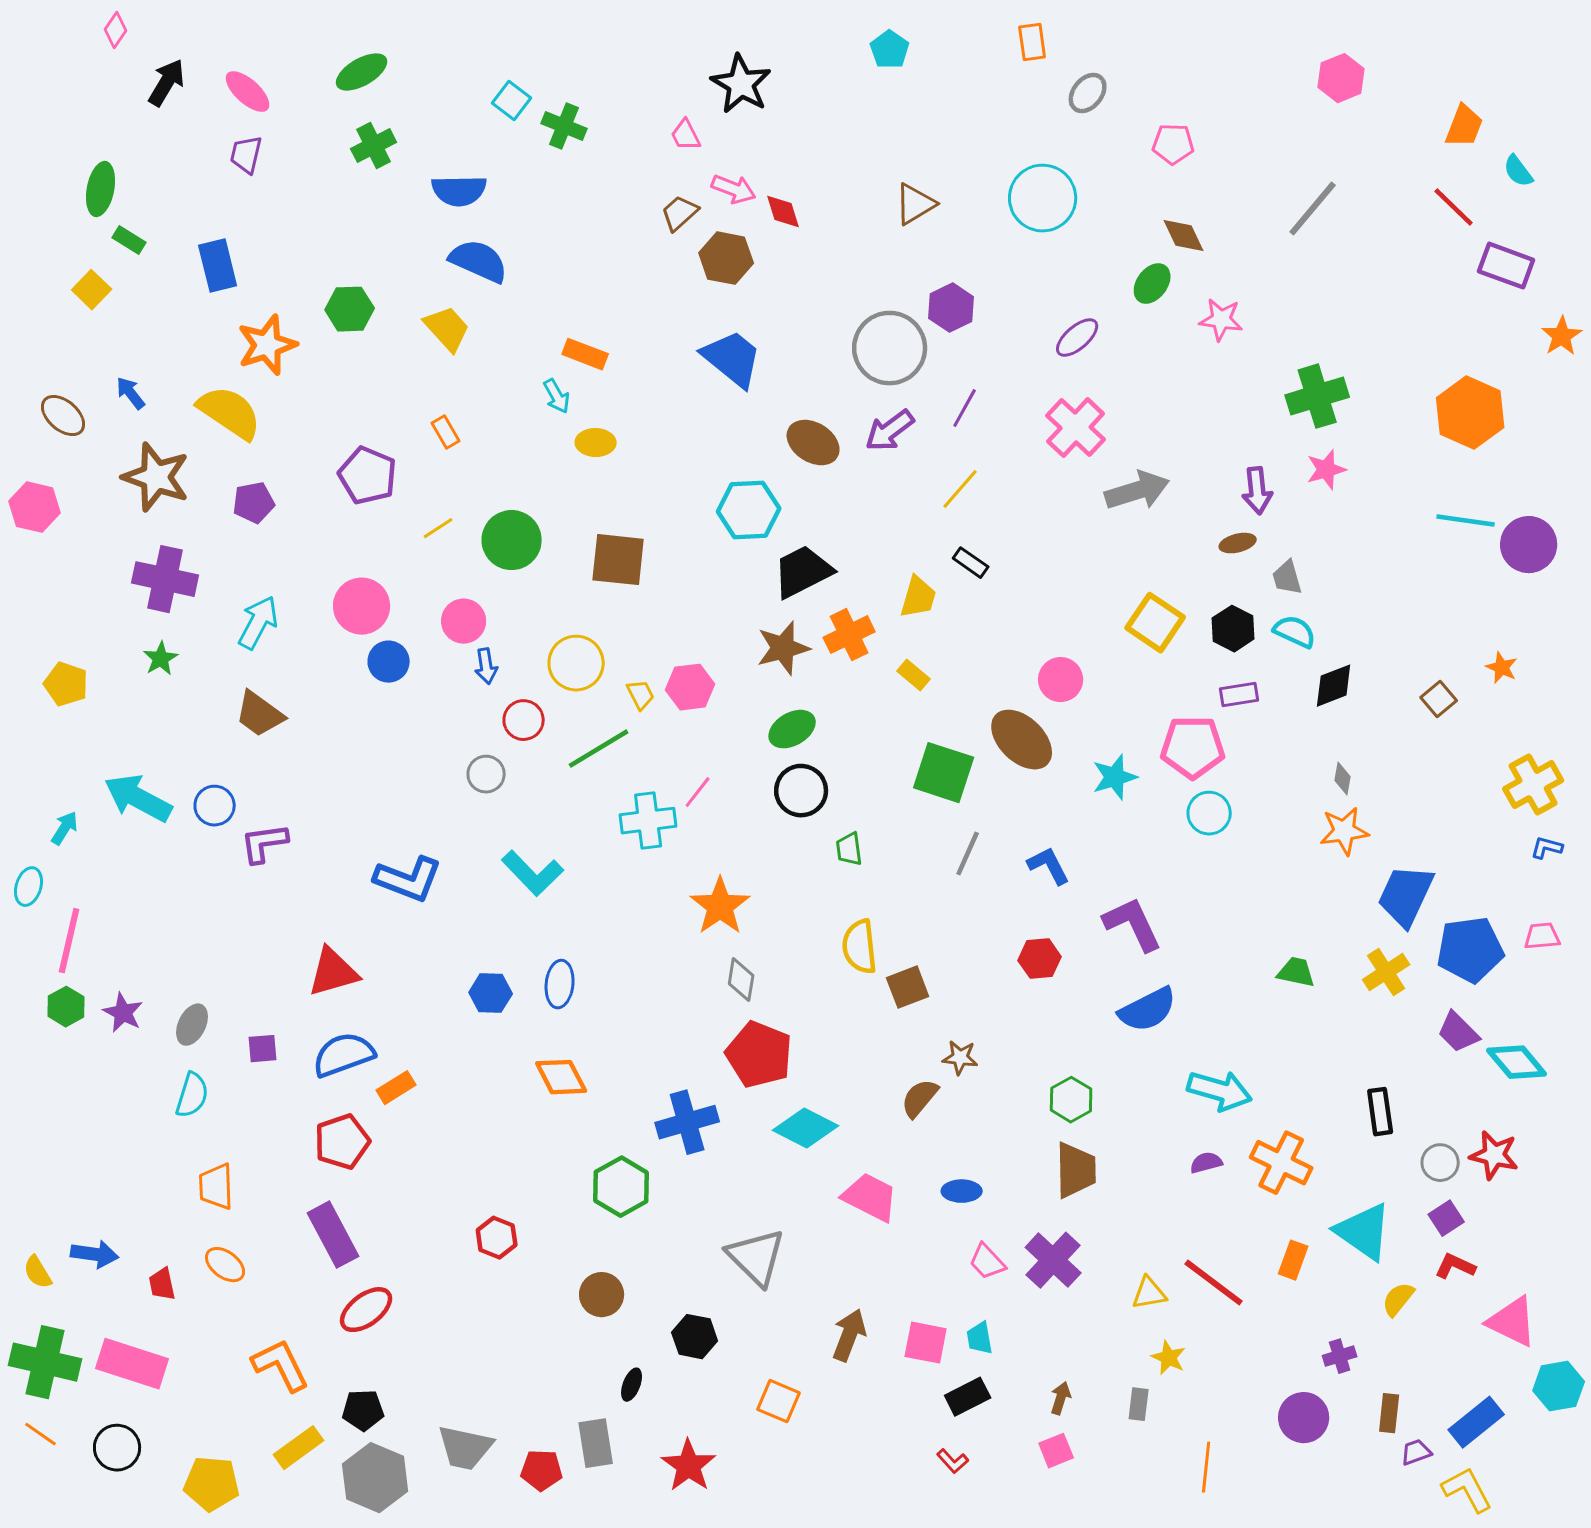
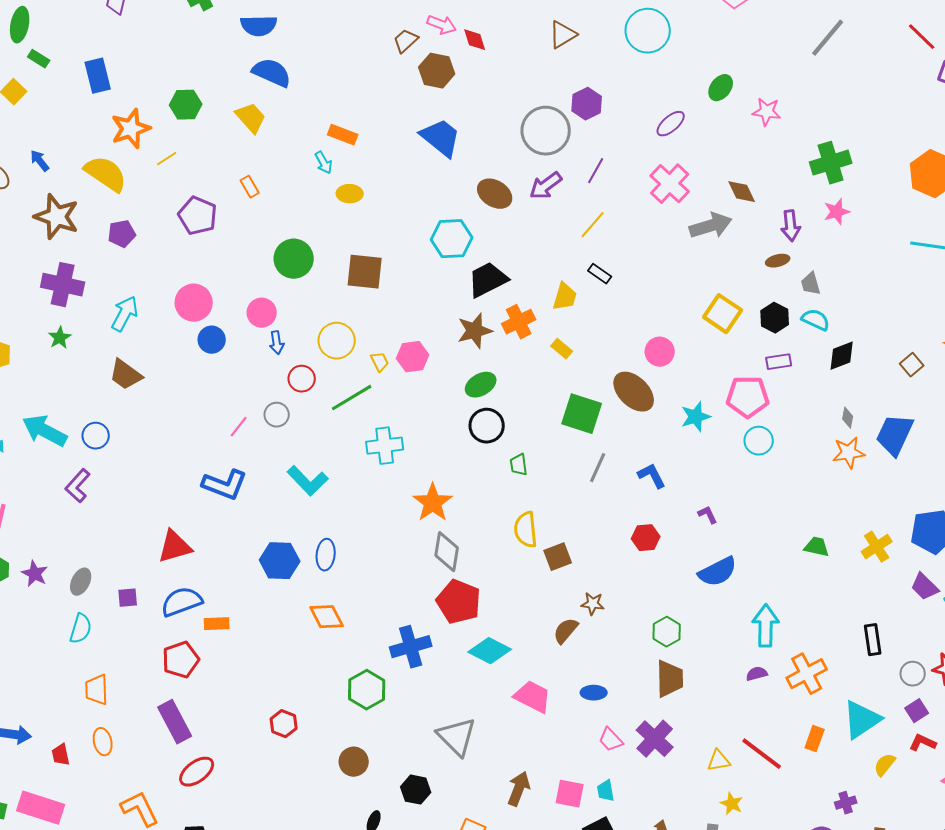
brown diamond: (1184, 236) -> (742, 192), moved
yellow line: (438, 528) -> (167, 159), moved
pink line: (698, 792) -> (239, 427), moved
purple L-shape: (264, 843) -> (78, 486), moved, turned -40
blue trapezoid: (1406, 896) -> (895, 435), moved
purple L-shape: (1133, 924) -> (708, 515), size x0.5
gray diamond: (741, 980) -> (447, 552), size x1.4
blue hexagon: (491, 993) -> (280, 561), size x1.4
orange rectangle: (396, 1088) -> (217, 624), turned 30
cyan arrow: (1220, 1091) -> (766, 626), turned -105
orange cross: (1281, 1163) -> (807, 674), turned 36
cyan triangle: (1364, 1232) -> (862, 720), turned 51
orange ellipse: (225, 1265) -> (103, 742), turned 40

